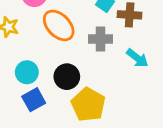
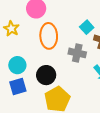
orange ellipse: (59, 25) -> (49, 36), turned 30

